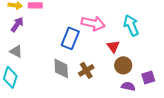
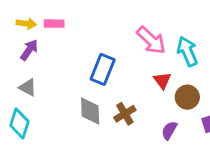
pink arrow: (93, 23) -> (151, 40), moved, turned 30
brown circle: (123, 65) -> (187, 97), moved
purple semicircle: (128, 86) -> (169, 130), moved, turned -72

